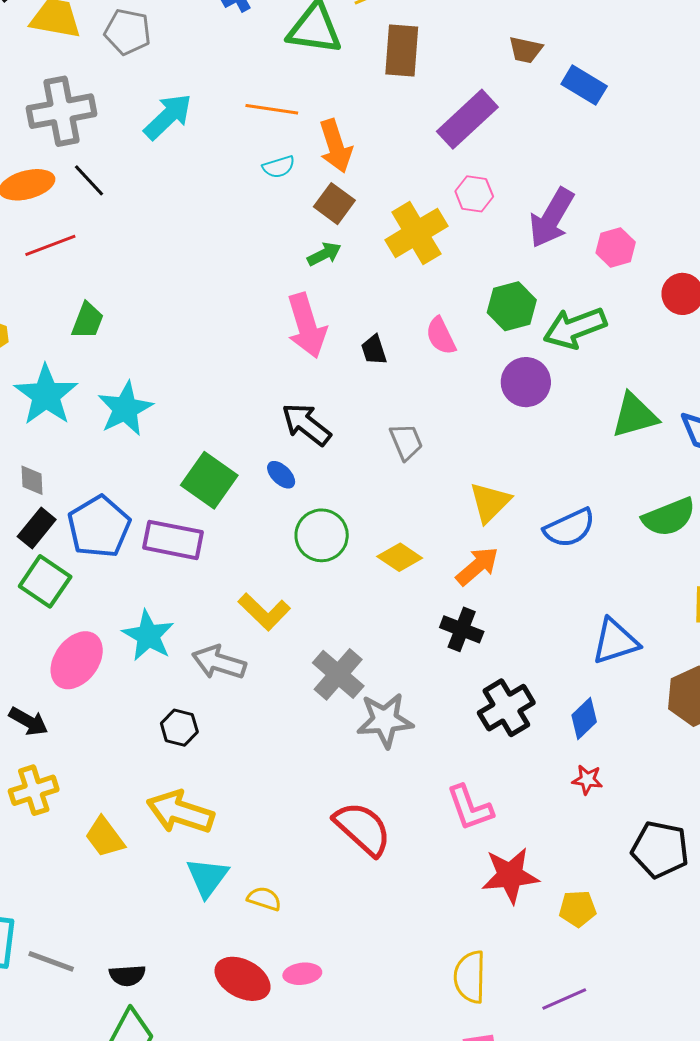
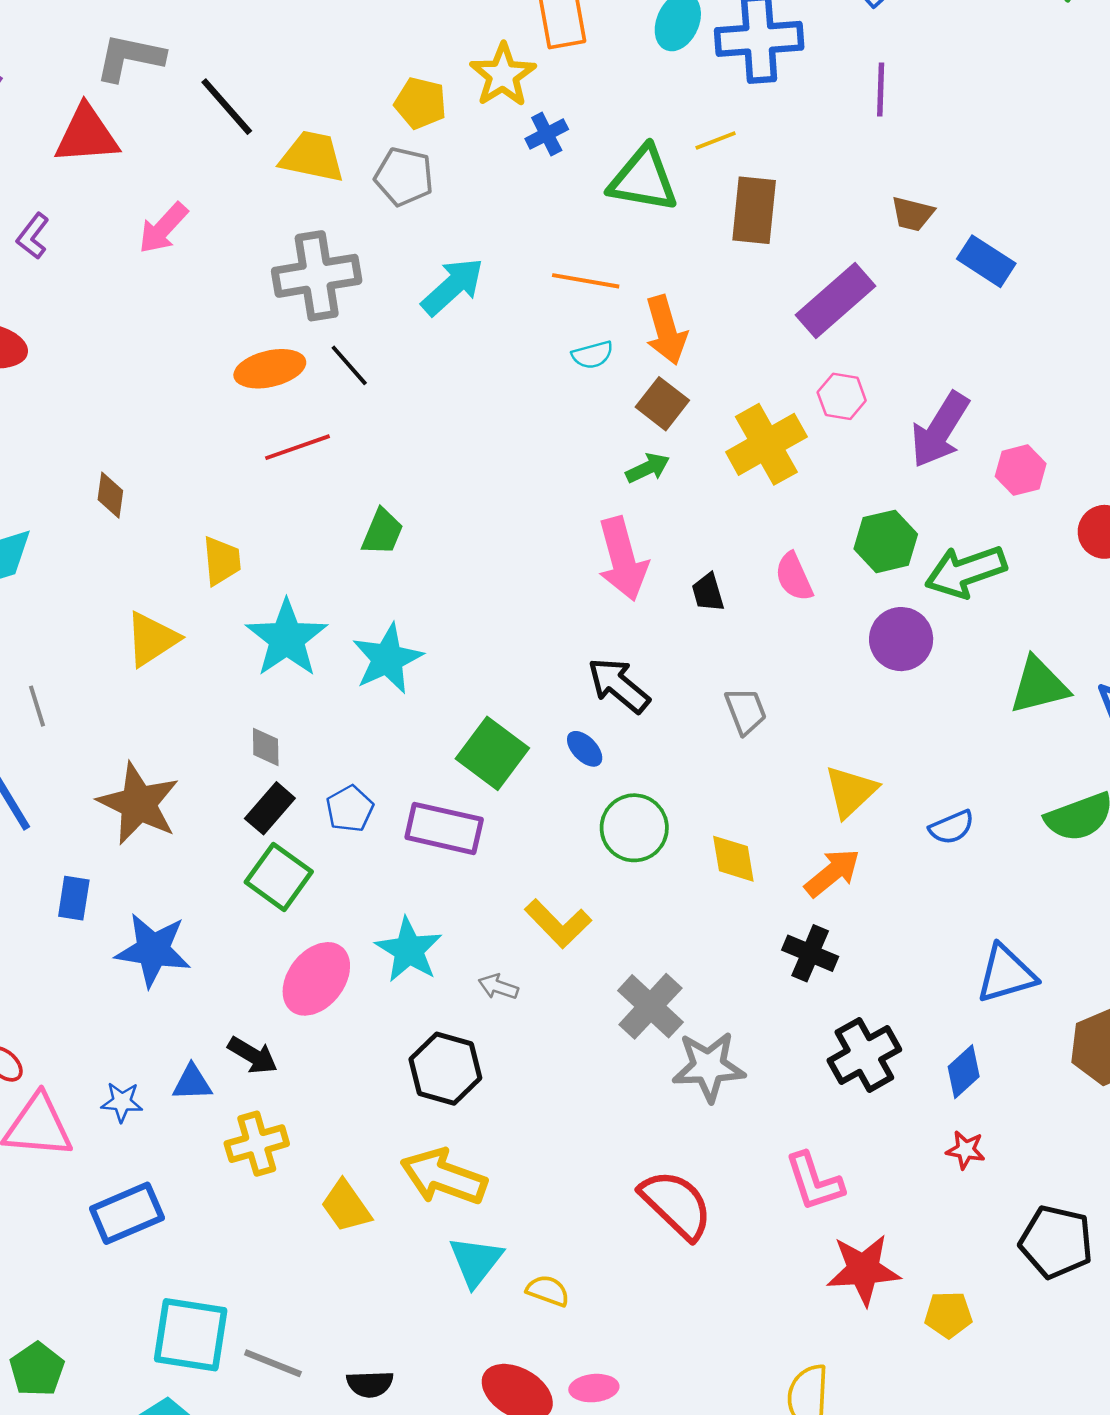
green trapezoid: (87, 321) -> (382, 532), moved
blue pentagon: (99, 527) -> (350, 809), size x0.6
blue semicircle: (569, 528) -> (952, 827), size x0.7
yellow diamond: (400, 557) -> (733, 859), turned 45
gray arrow: (219, 662) -> (498, 987), size x0.6
black hexagon: (179, 728) -> (445, 1069), size x1.5

